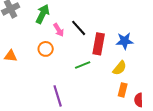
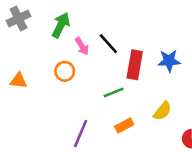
yellow semicircle: (120, 68) -> (162, 111), moved
orange rectangle: (123, 90) -> (124, 125), moved, turned 48
purple line: (58, 96) -> (81, 133), turned 40

